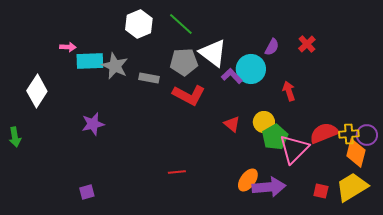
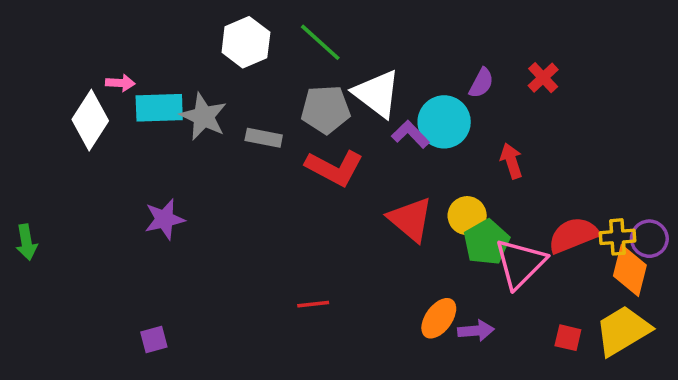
white diamond: (37, 91) -> (90, 120), moved
red triangle: (232, 124) -> (410, 219), size x1.6
purple arrow: (269, 187) -> (476, 331), size x0.6

